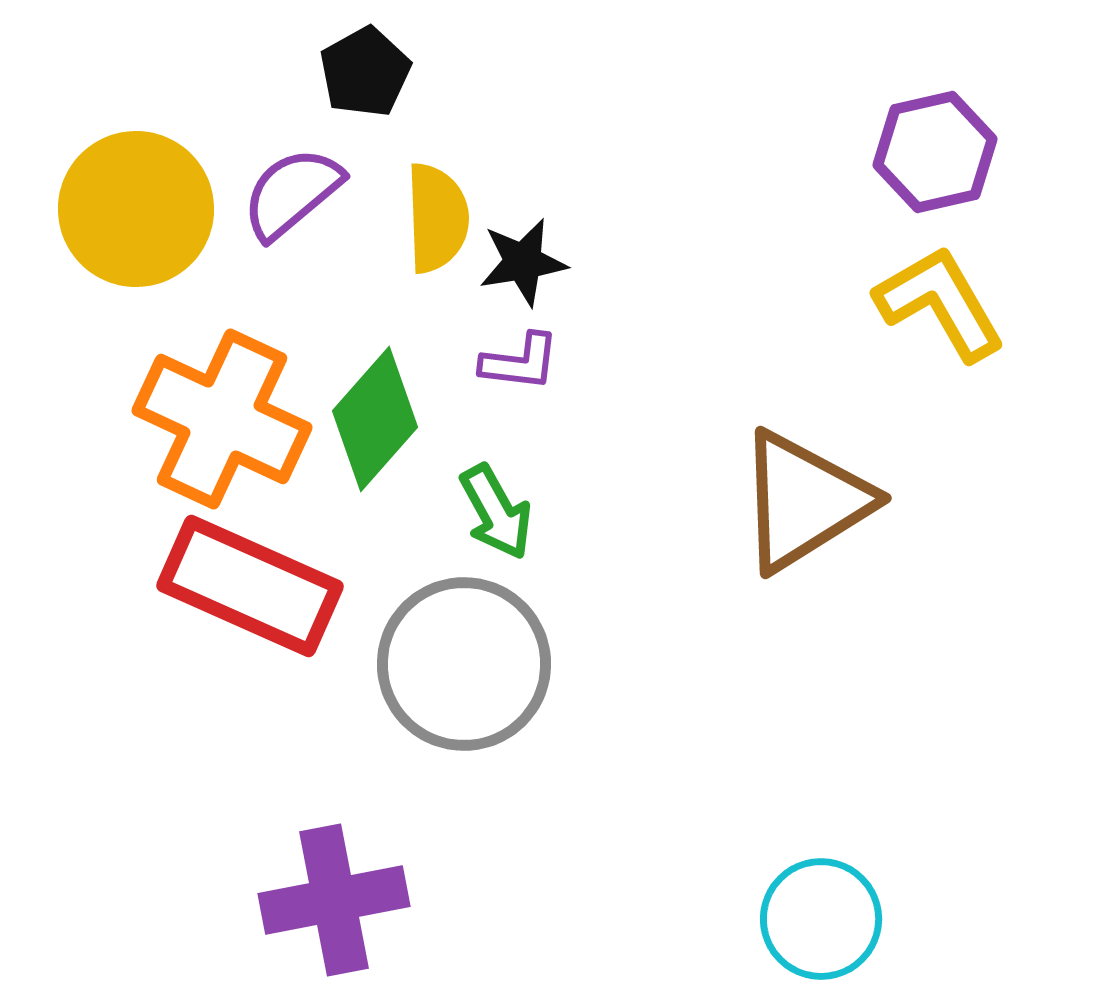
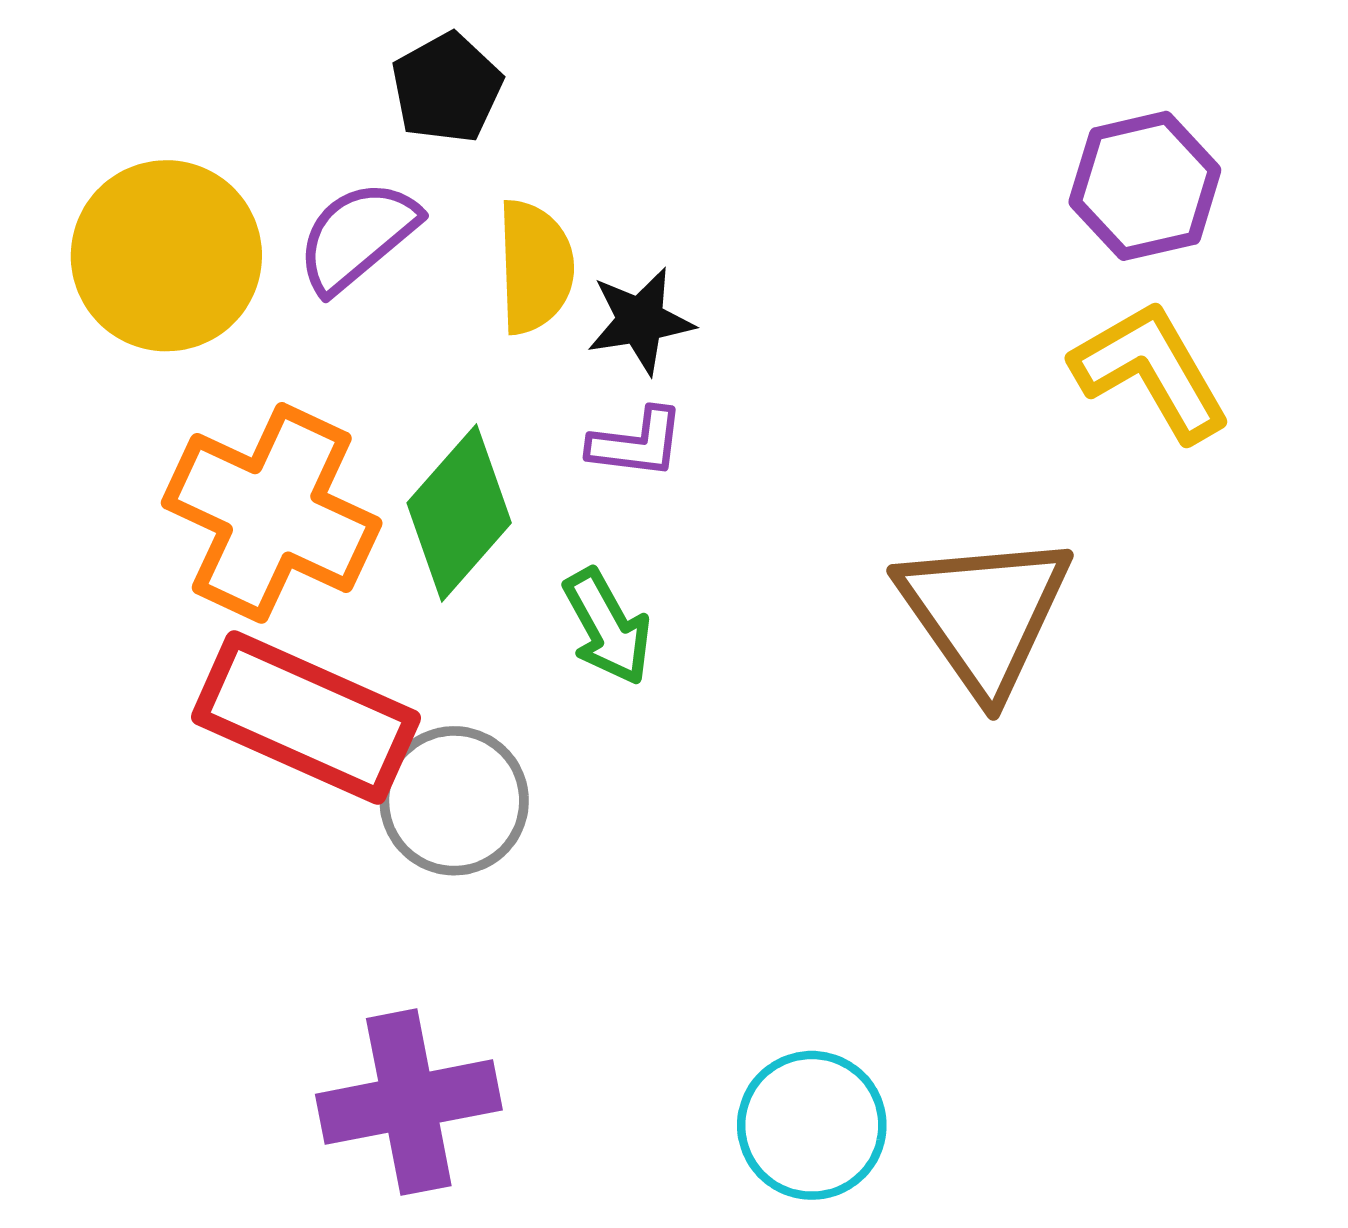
brown triangle: (804, 501) -> (984, 613), turned -33
gray circle: (464, 664) -> (454, 801), moved, size x0.7
cyan circle: (821, 919) -> (812, 1125), moved

